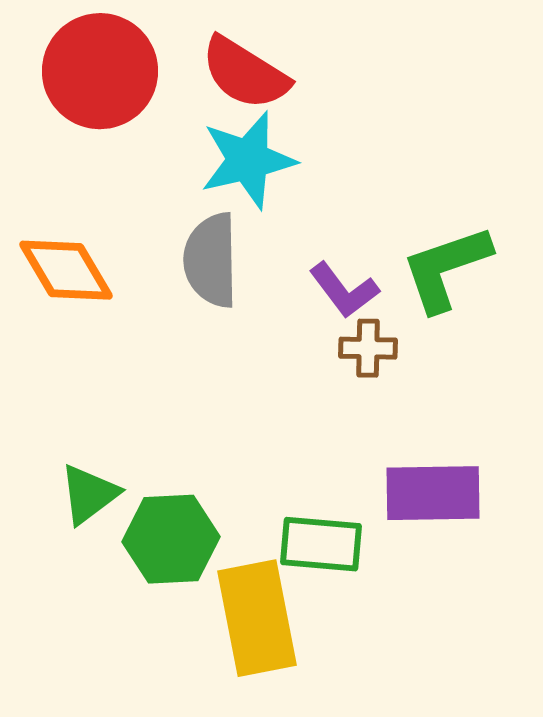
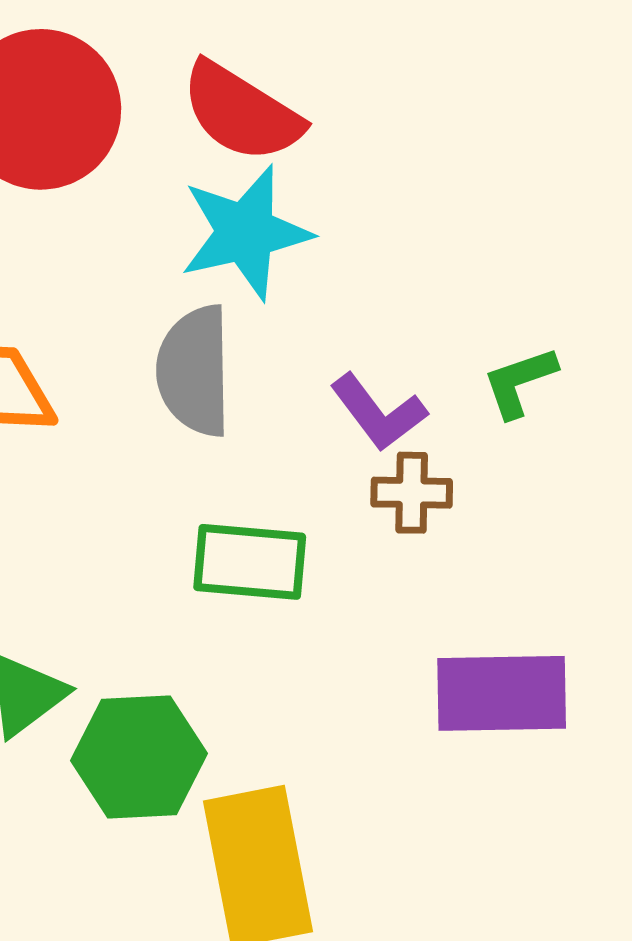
green L-shape: (446, 268) -> (520, 382), size x0.6
green rectangle: (321, 544) -> (250, 562), moved

